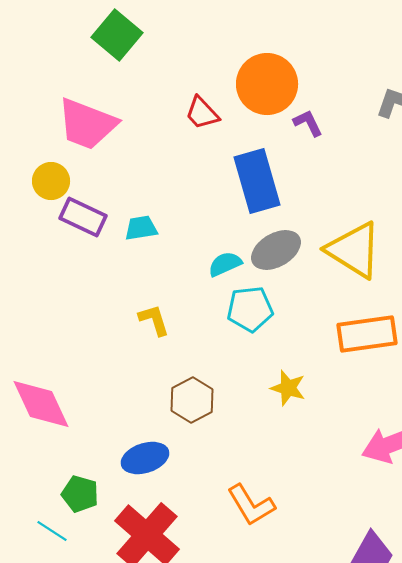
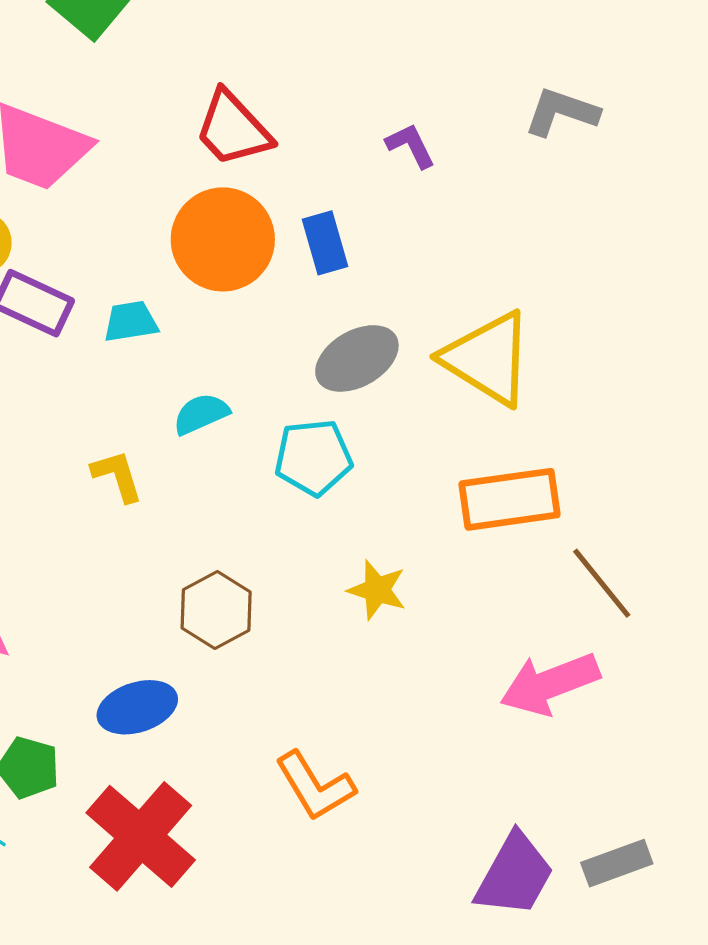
orange circle: (267, 84) -> (223, 239), moved
red trapezoid: (202, 113) -> (233, 129), size x1.4
blue rectangle: (257, 181) -> (325, 243), size x0.6
cyan semicircle: (225, 264) -> (201, 414), moved
yellow L-shape: (154, 320) -> (117, 476), moved

